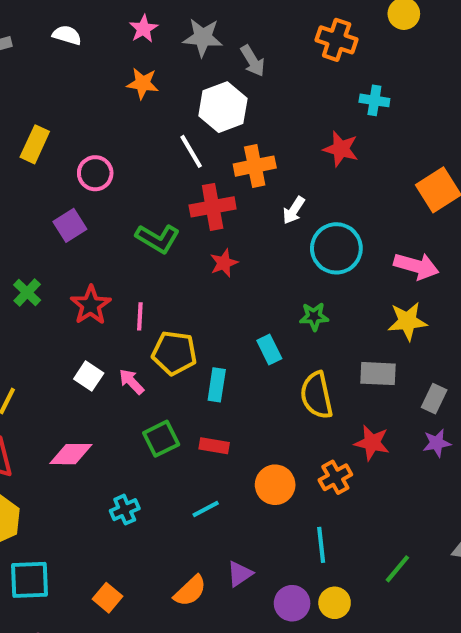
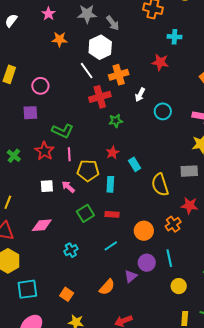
pink star: (144, 29) -> (48, 14), moved
white semicircle: (67, 35) -> (11, 21), moved, turned -64
purple square: (70, 225) -> (30, 113), turned 35
green L-shape: (158, 238) -> (63, 131), moved
cyan circle: (336, 248) -> (163, 111), size x0.7
red star: (224, 263) -> (112, 153), moved
green cross: (27, 293) -> (14, 156), moved
green star: (314, 316) -> (116, 121), moved
white square: (89, 376) -> (47, 186), turned -32
purple circle: (292, 603) -> (147, 263), moved

